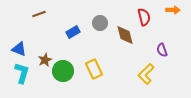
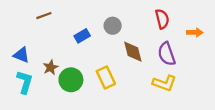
orange arrow: (173, 10) -> (195, 32), moved
brown diamond: (125, 35) -> (133, 52), moved
purple semicircle: (162, 50) -> (167, 54), moved, size x1.5
yellow L-shape: (146, 74) -> (164, 83), turned -115

